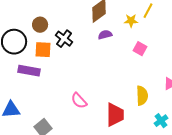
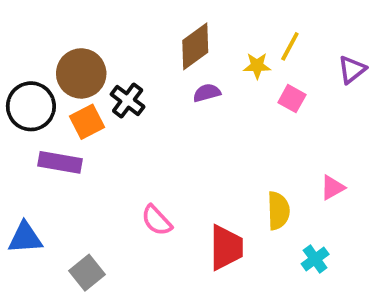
brown circle: (40, 25) -> (81, 73), size x1.6
pink square: (140, 49) -> (292, 99), moved
orange square: (43, 50) -> (87, 122), turned -30

